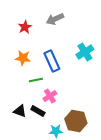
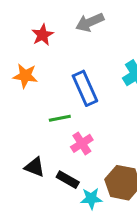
orange star: (23, 58) -> (25, 76), moved
black rectangle: (38, 111) -> (68, 180), moved

